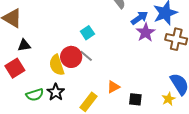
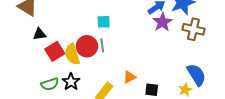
cyan square: (87, 33) -> (104, 22), turned 32
gray line: (86, 56) -> (102, 45), turned 40
red square: (15, 68) -> (55, 51), moved

